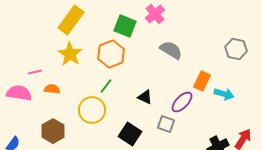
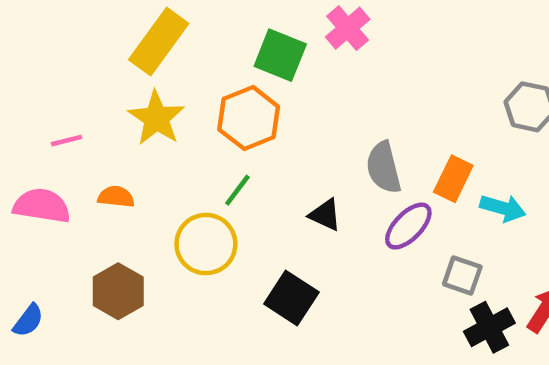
gray semicircle: (171, 50) -> (384, 168), moved, turned -135
pink line: (35, 72) -> (67, 141), moved
gray square: (166, 124) -> (462, 276), moved

